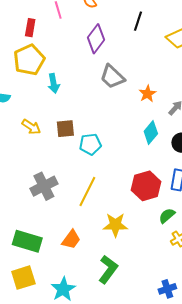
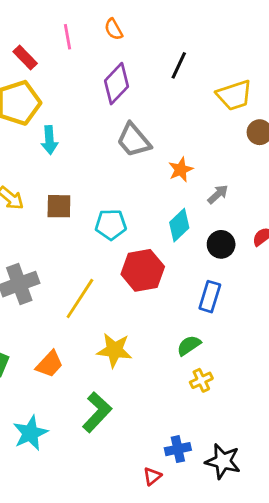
red rectangle: (30, 28) -> (25, 58), turned -60
cyan pentagon: (90, 144) -> (111, 225), moved
red hexagon: (146, 186) -> (143, 270), moved

